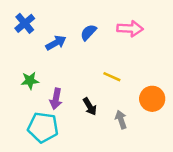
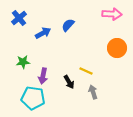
pink arrow: (130, 29) -> (112, 14), moved
yellow line: (112, 77) -> (86, 71), moved
orange circle: (152, 99) -> (117, 48), moved

